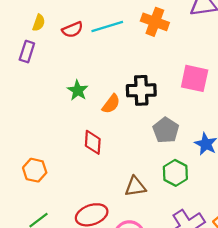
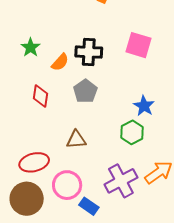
gray pentagon: (166, 130) -> (85, 91), moved
green hexagon: (175, 173) -> (132, 132), moved

